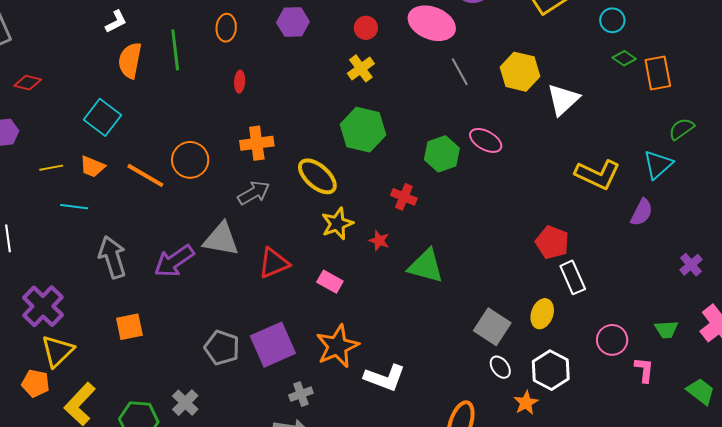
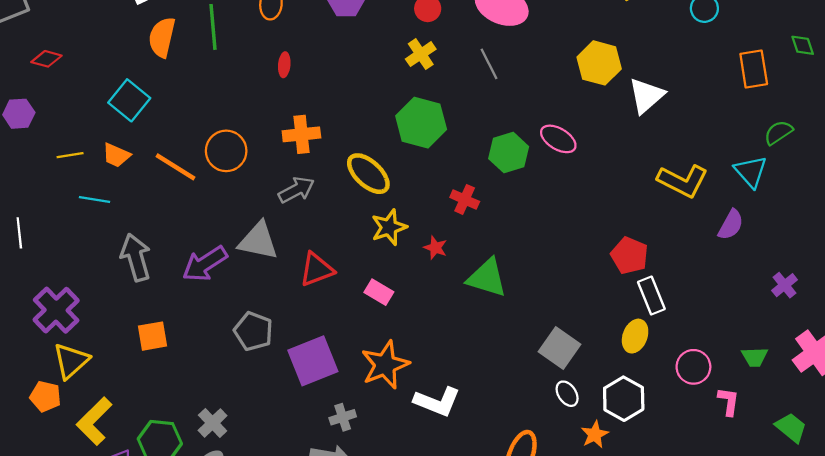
green diamond: (624, 58) -> (803, 45), moved, turned 35
gray line: (460, 72) -> (489, 64), moved
cyan triangle: (658, 164) -> (751, 172), turned -32
yellow ellipse: (542, 314) -> (635, 336), moved
gray pentagon: (222, 348) -> (253, 331), moved

